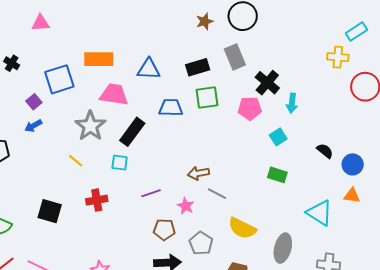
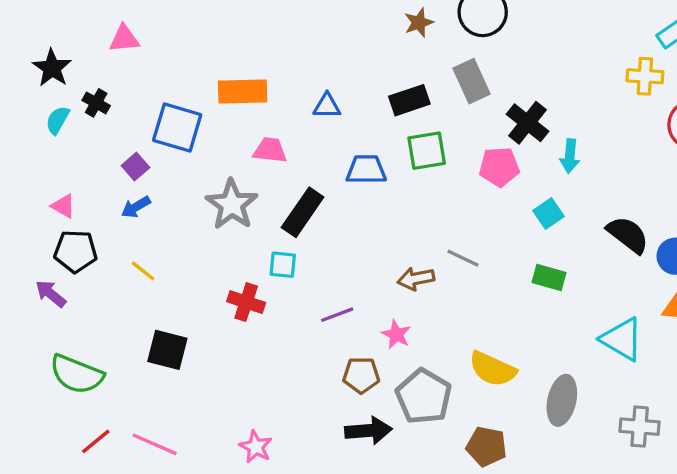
pink triangle: (41, 23) -> (124, 39), moved
blue triangle: (149, 69) -> (327, 106), size x0.7
blue square: (59, 79) -> (177, 127), turned 36
pink trapezoid: (114, 94) -> (270, 150), size x0.7
black semicircle: (325, 151) -> (628, 235), size x1.5
yellow line: (76, 161) -> (143, 271), moved
gray line: (217, 194) -> (463, 258), moved
red cross: (97, 200) -> (246, 302), moved, turned 30
gray pentagon: (201, 243) -> (424, 396), size x1.4

